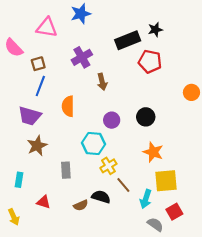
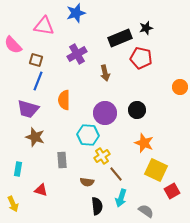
brown square: (38, 64) -> (36, 60), turned 32
brown arrow: (102, 82) -> (105, 73), moved
purple circle: (112, 120) -> (105, 113), size x1.5
brown star: (37, 146) -> (35, 137), turned -30
yellow square: (166, 181) -> (156, 170), turned 30
black semicircle: (101, 197) -> (97, 206), moved, turned 66
cyan arrow: (146, 199) -> (121, 198), moved
brown semicircle: (81, 205) -> (87, 182), moved, turned 32
red square: (174, 212) -> (172, 191), moved

